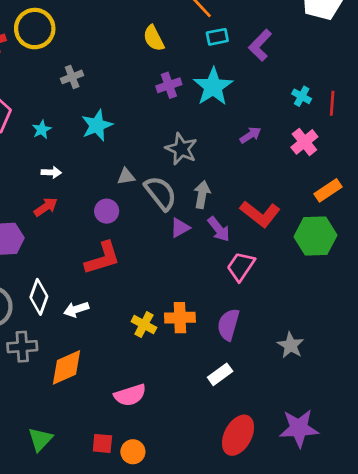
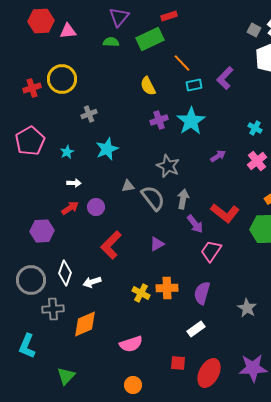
purple L-shape: (260, 45) -> (225, 78), moved
purple circle: (107, 211) -> (96, 207), moved
purple triangle: (180, 228) -> (157, 244), moved
red L-shape: (102, 258) -> (111, 245), turned 152
red square: (102, 443) -> (178, 363), moved

